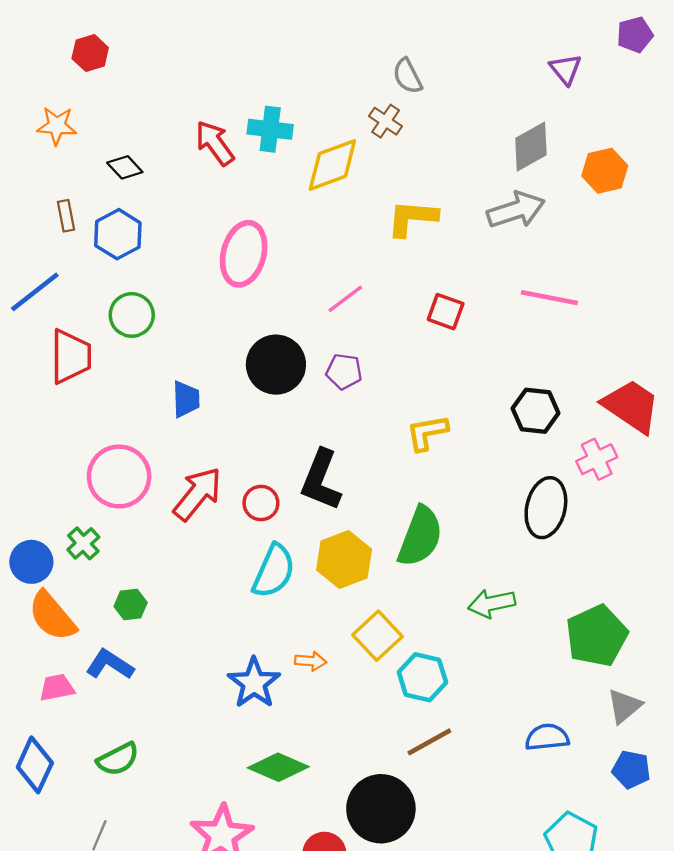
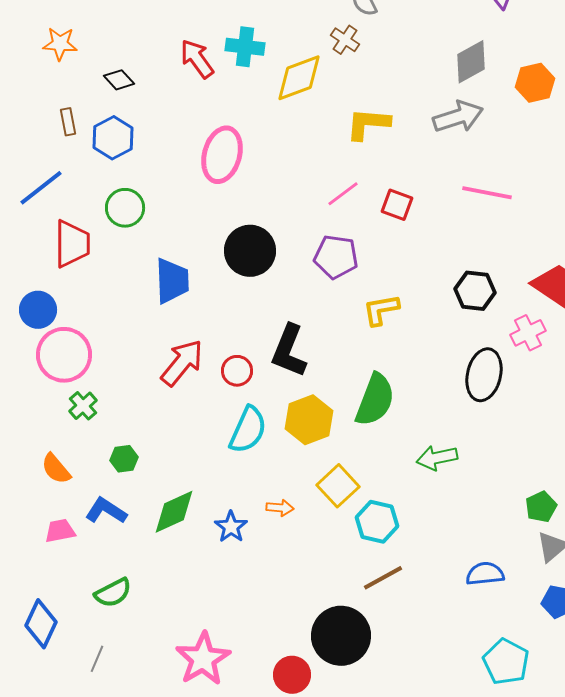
pink line: (345, 299) -> (343, 194), moved
purple pentagon: (344, 371) -> (336, 257), moved, size x1.4
blue trapezoid: (186, 399) -> (172, 281), size x1.4
pink circle: (119, 476) -> (64, 355), moved
blue circle: (31, 562) -> (38, 310), moved
orange semicircle: (52, 616) -> (56, 469), size x0.7
green pentagon: (597, 636) -> (541, 507), moved, size x0.6
blue star: (254, 683) -> (231, 527), size x0.7
blue diamond: (35, 765) -> (41, 624), moved
green diamond: (278, 767) -> (174, 512), moved, turned -48

